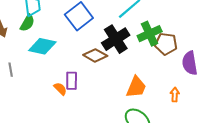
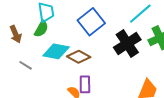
brown diamond: (95, 55) -> (79, 57), moved
gray line: (11, 70) -> (26, 65), moved, turned -48

